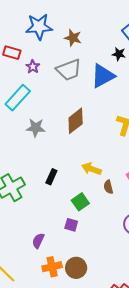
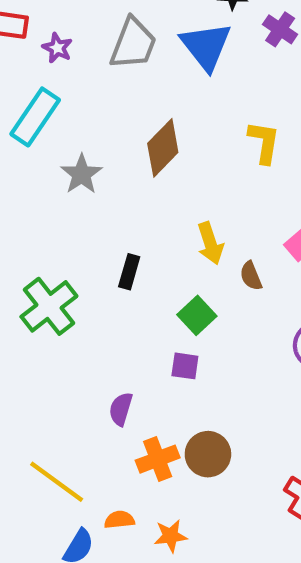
gray trapezoid: (69, 70) -> (133, 44), turned -40
blue triangle: (103, 76) -> (206, 46), turned -32
gray star: (36, 128) -> (81, 174), turned -30
yellow arrow: (91, 169) -> (210, 243), turned -120

